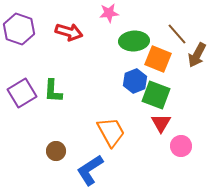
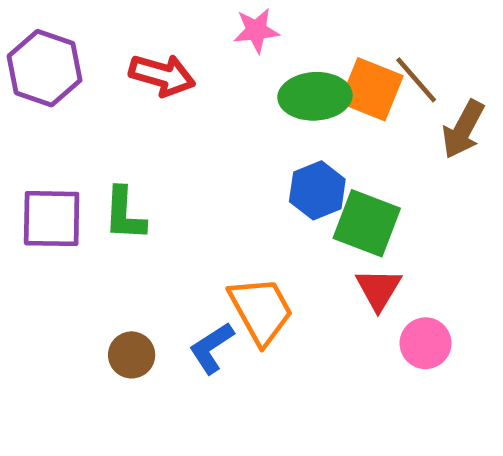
orange square: (158, 59) -> (371, 89), moved
purple square: (22, 93) -> (52, 219), turned 32
blue L-shape: (90, 170) -> (212, 348), moved, size x0.7

